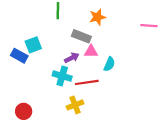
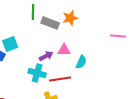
pink line: (149, 26) -> (118, 36), moved
gray rectangle: (81, 36) -> (50, 23), moved

